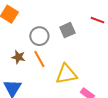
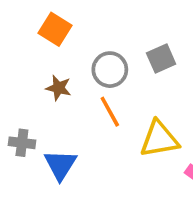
brown star: (18, 57) -> (59, 88), moved

